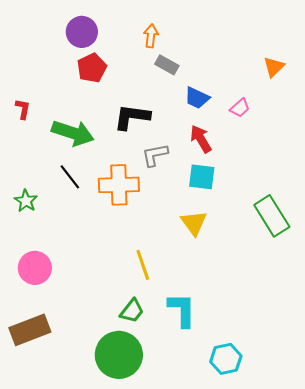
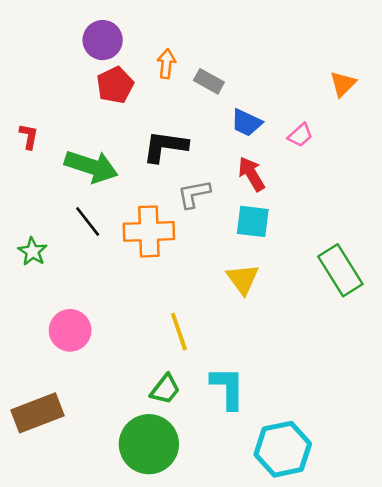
orange arrow: (151, 36) -> (166, 64), moved
pink circle: (35, 268) -> (70, 330), moved
cyan hexagon: (226, 359) -> (283, 449), size x1.4

